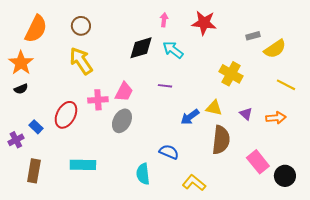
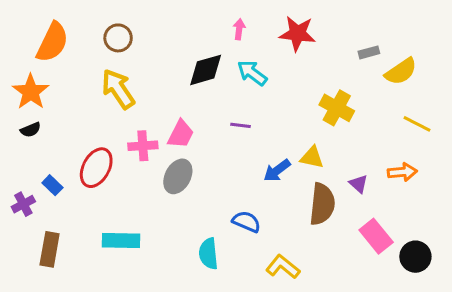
purple triangle: (246, 114) -> (359, 184), moved

